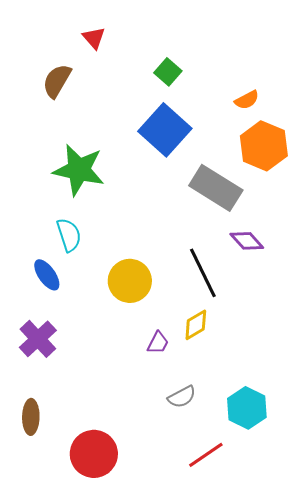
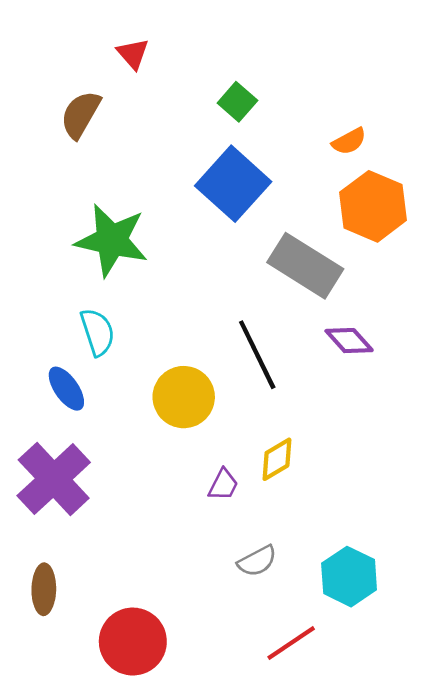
black line: (203, 273) -> (257, 355), moved
purple cross: (38, 339) -> (54, 479), size x1.4

